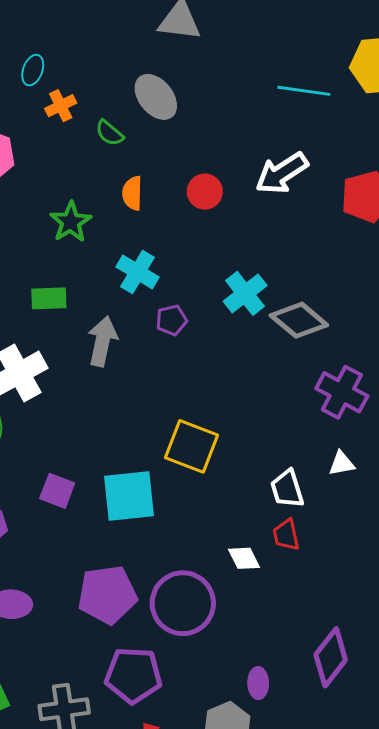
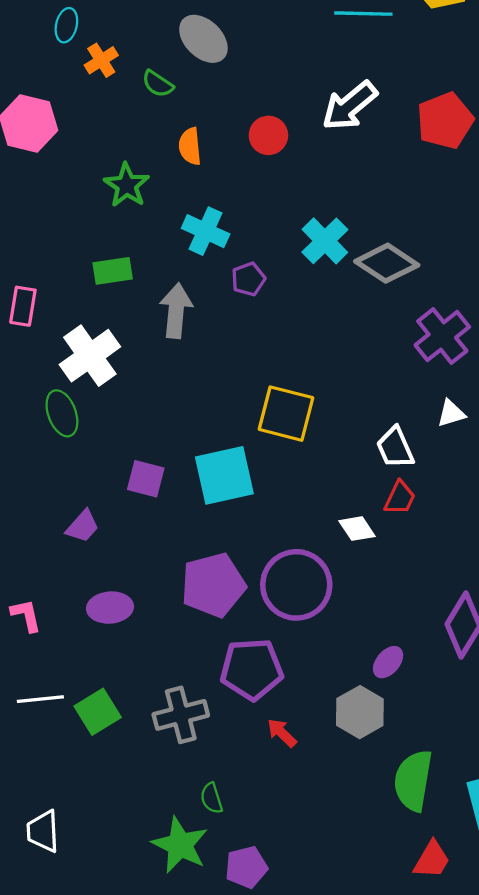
purple cross: (342, 392) -> (442, 336), turned 30
red trapezoid: (286, 535) -> (400, 498), turned -136
purple ellipse: (258, 683) -> (388, 662), turned 48

